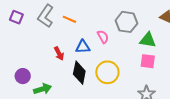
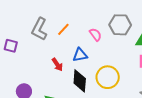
purple square: (16, 17) -> (11, 46), moved
orange line: (69, 19) -> (63, 29), turned -64
pink semicircle: (103, 37) -> (95, 35), moved

